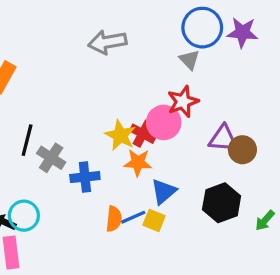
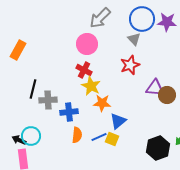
gray arrow: (107, 42) -> (100, 18), moved, turned -35
pink circle: (164, 122) -> (87, 44), moved
red cross: (143, 134) -> (84, 70), moved
gray cross: (51, 158) -> (48, 100), turned -36
black hexagon: (222, 203) -> (158, 148), moved
orange semicircle: (114, 219) -> (77, 135), moved

